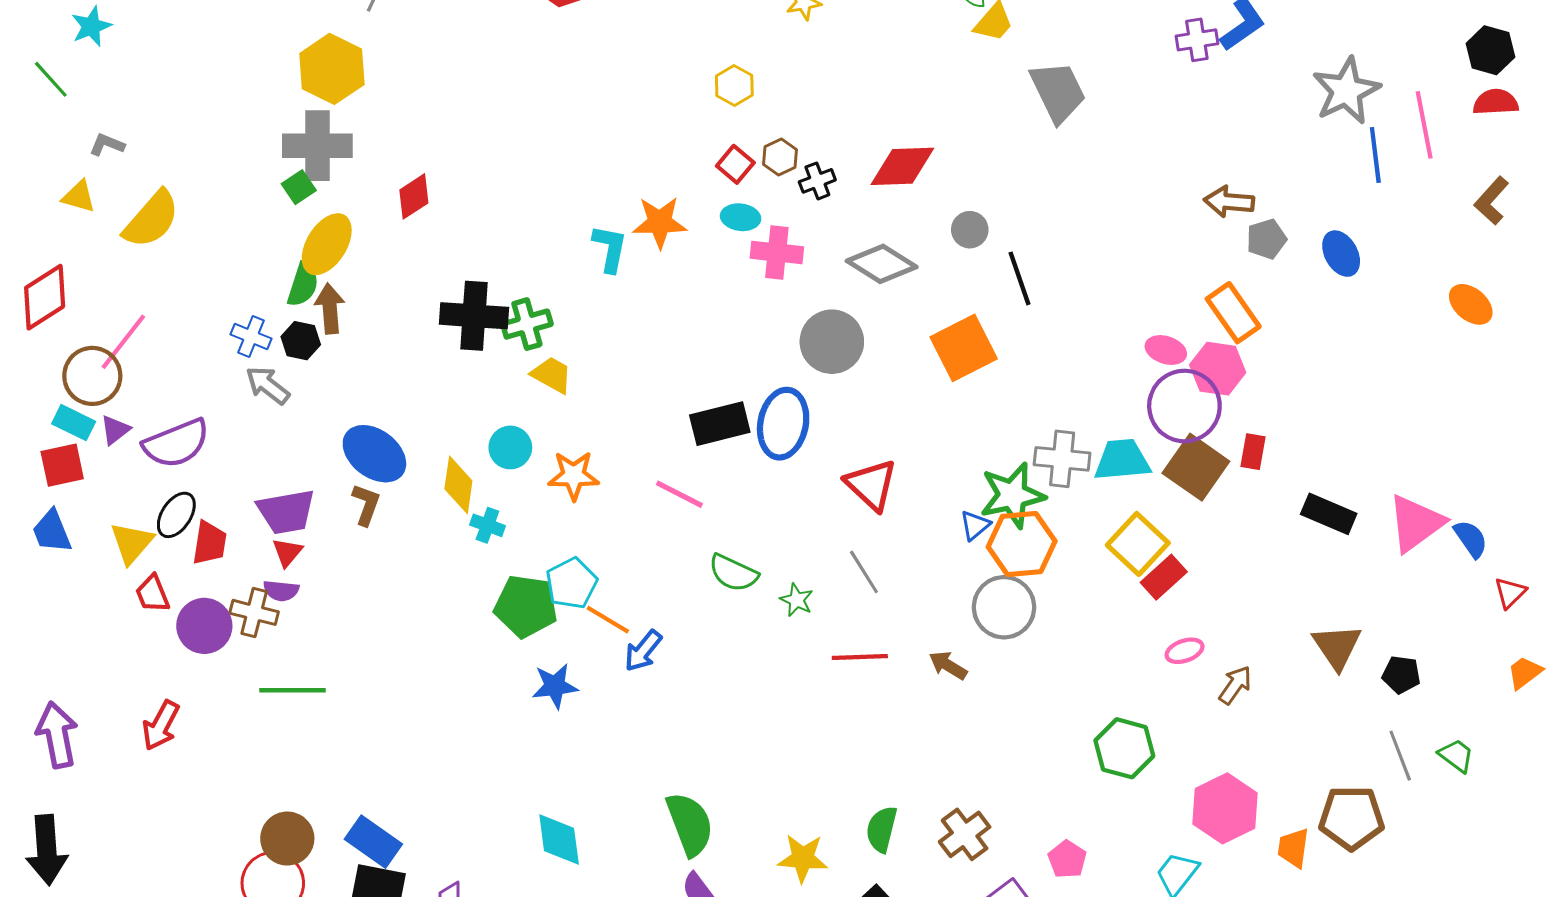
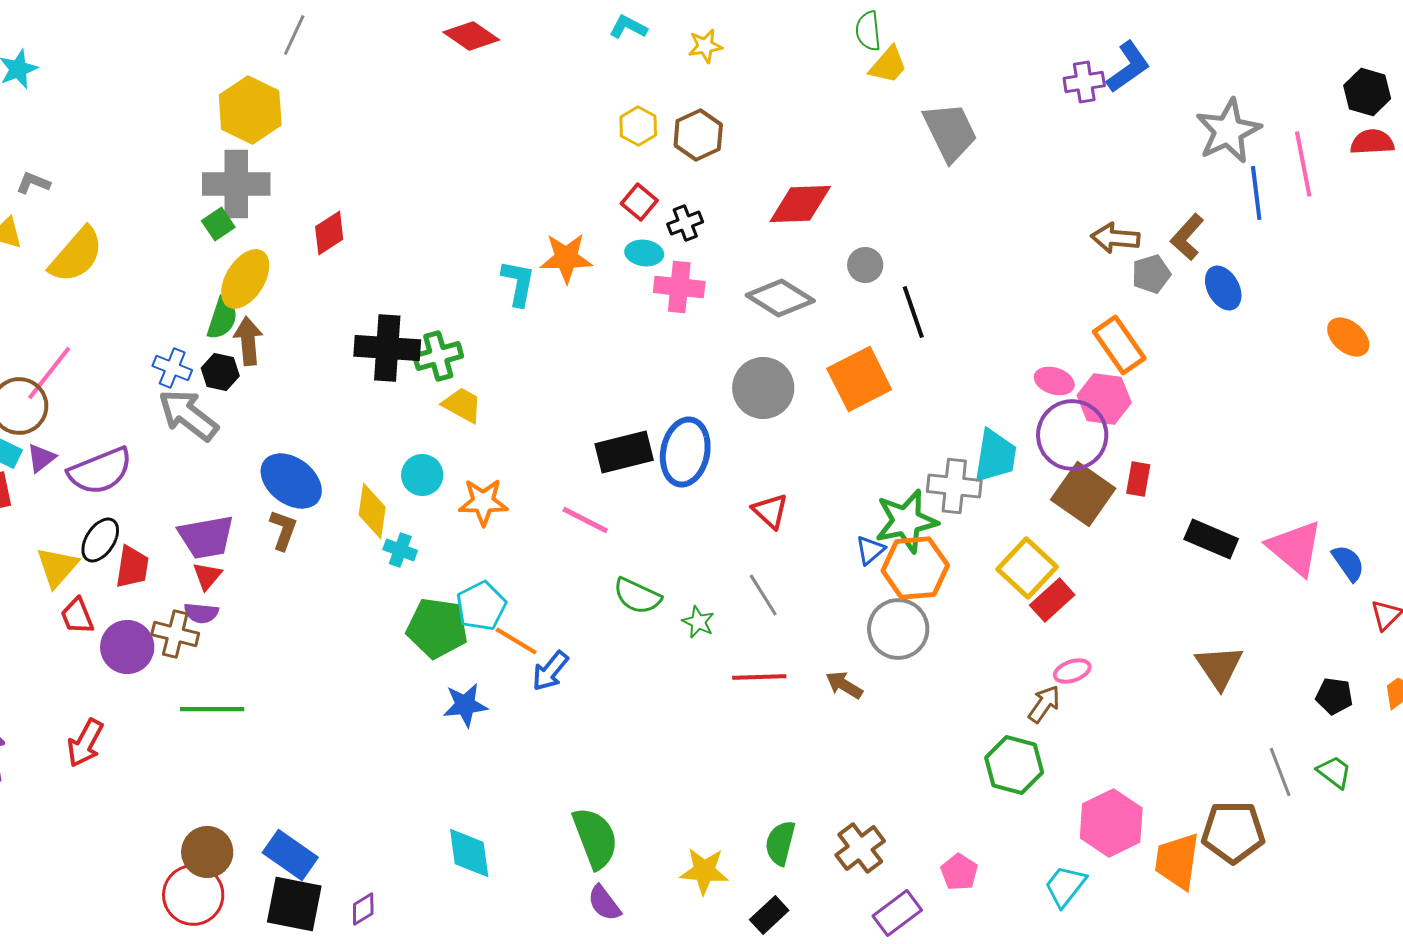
brown hexagon: (780, 157) -> (698, 135), moved, size x1.4
black cross: (817, 181) -> (685, 223), moved
brown L-shape: (1491, 201) -> (1187, 237), moved
gray circle: (832, 342) -> (763, 388), moved
gray arrow: (268, 385) -> (188, 415), size x1.4
cyan trapezoid: (1122, 460) -> (995, 456), moved, turned 104
red triangle: (871, 485) -> (770, 511), size x0.7
pink triangle: (1416, 523) -> (1295, 548), turned -44
black pentagon: (1401, 675) -> (1334, 696), moved
brown arrow: (1235, 685) -> (1044, 704), moved
orange trapezoid: (1293, 848) -> (1177, 861), size x1.5

